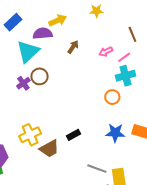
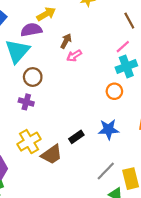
pink arrow: (106, 52) -> (74, 56), moved
purple cross: (23, 83) -> (26, 102), moved, turned -32
blue star: (115, 133) -> (108, 129), moved
gray line: (97, 169) -> (106, 171), turned -60

